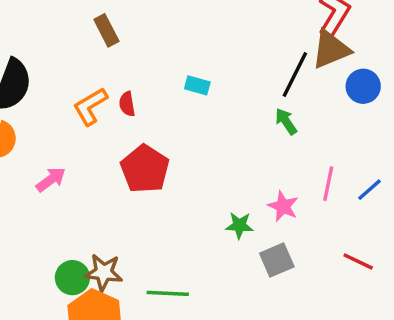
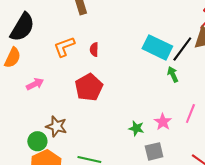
cyan rectangle: (197, 85) -> (157, 47), moved, size x2.0
red semicircle: (127, 104) -> (94, 50), moved
brown star: (104, 272) -> (56, 126), moved

